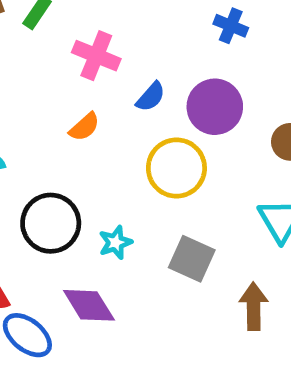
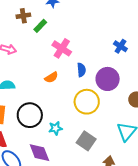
blue semicircle: (151, 97) -> (81, 70), turned -56

